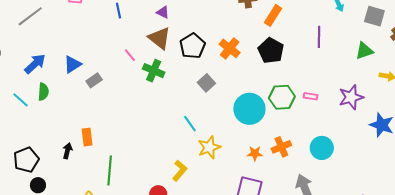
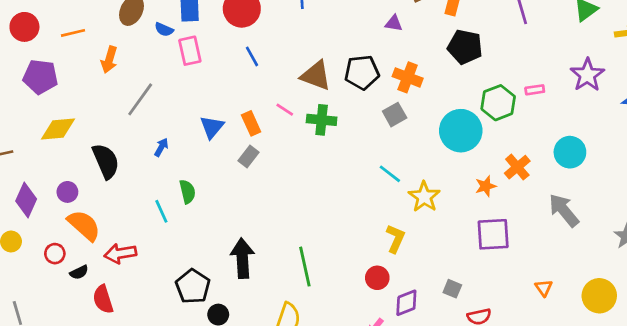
purple triangle: (163, 12) -> (394, 23), moved
black pentagon: (193, 46) -> (362, 72), turned -30
orange cross: (230, 48) -> (408, 77), moved
blue arrow: (35, 64) -> (161, 147), moved, size x0.6
blue triangle: (72, 64) -> (212, 127), moved
gray square: (206, 83) -> (395, 115), turned 30
cyan line: (21, 100) -> (161, 211), turned 42
orange rectangle: (87, 137) -> (251, 123), moved
black arrow: (67, 151) -> (242, 258), size x1.8

